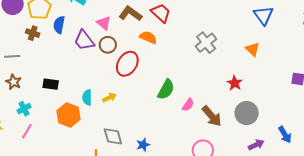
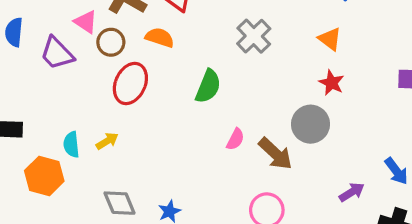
brown circle: (108, 45) -> (111, 42), moved
red star: (235, 83) -> (331, 83), moved
green semicircle: (166, 89) -> (208, 86), moved
gray circle: (247, 113) -> (311, 124), moved

